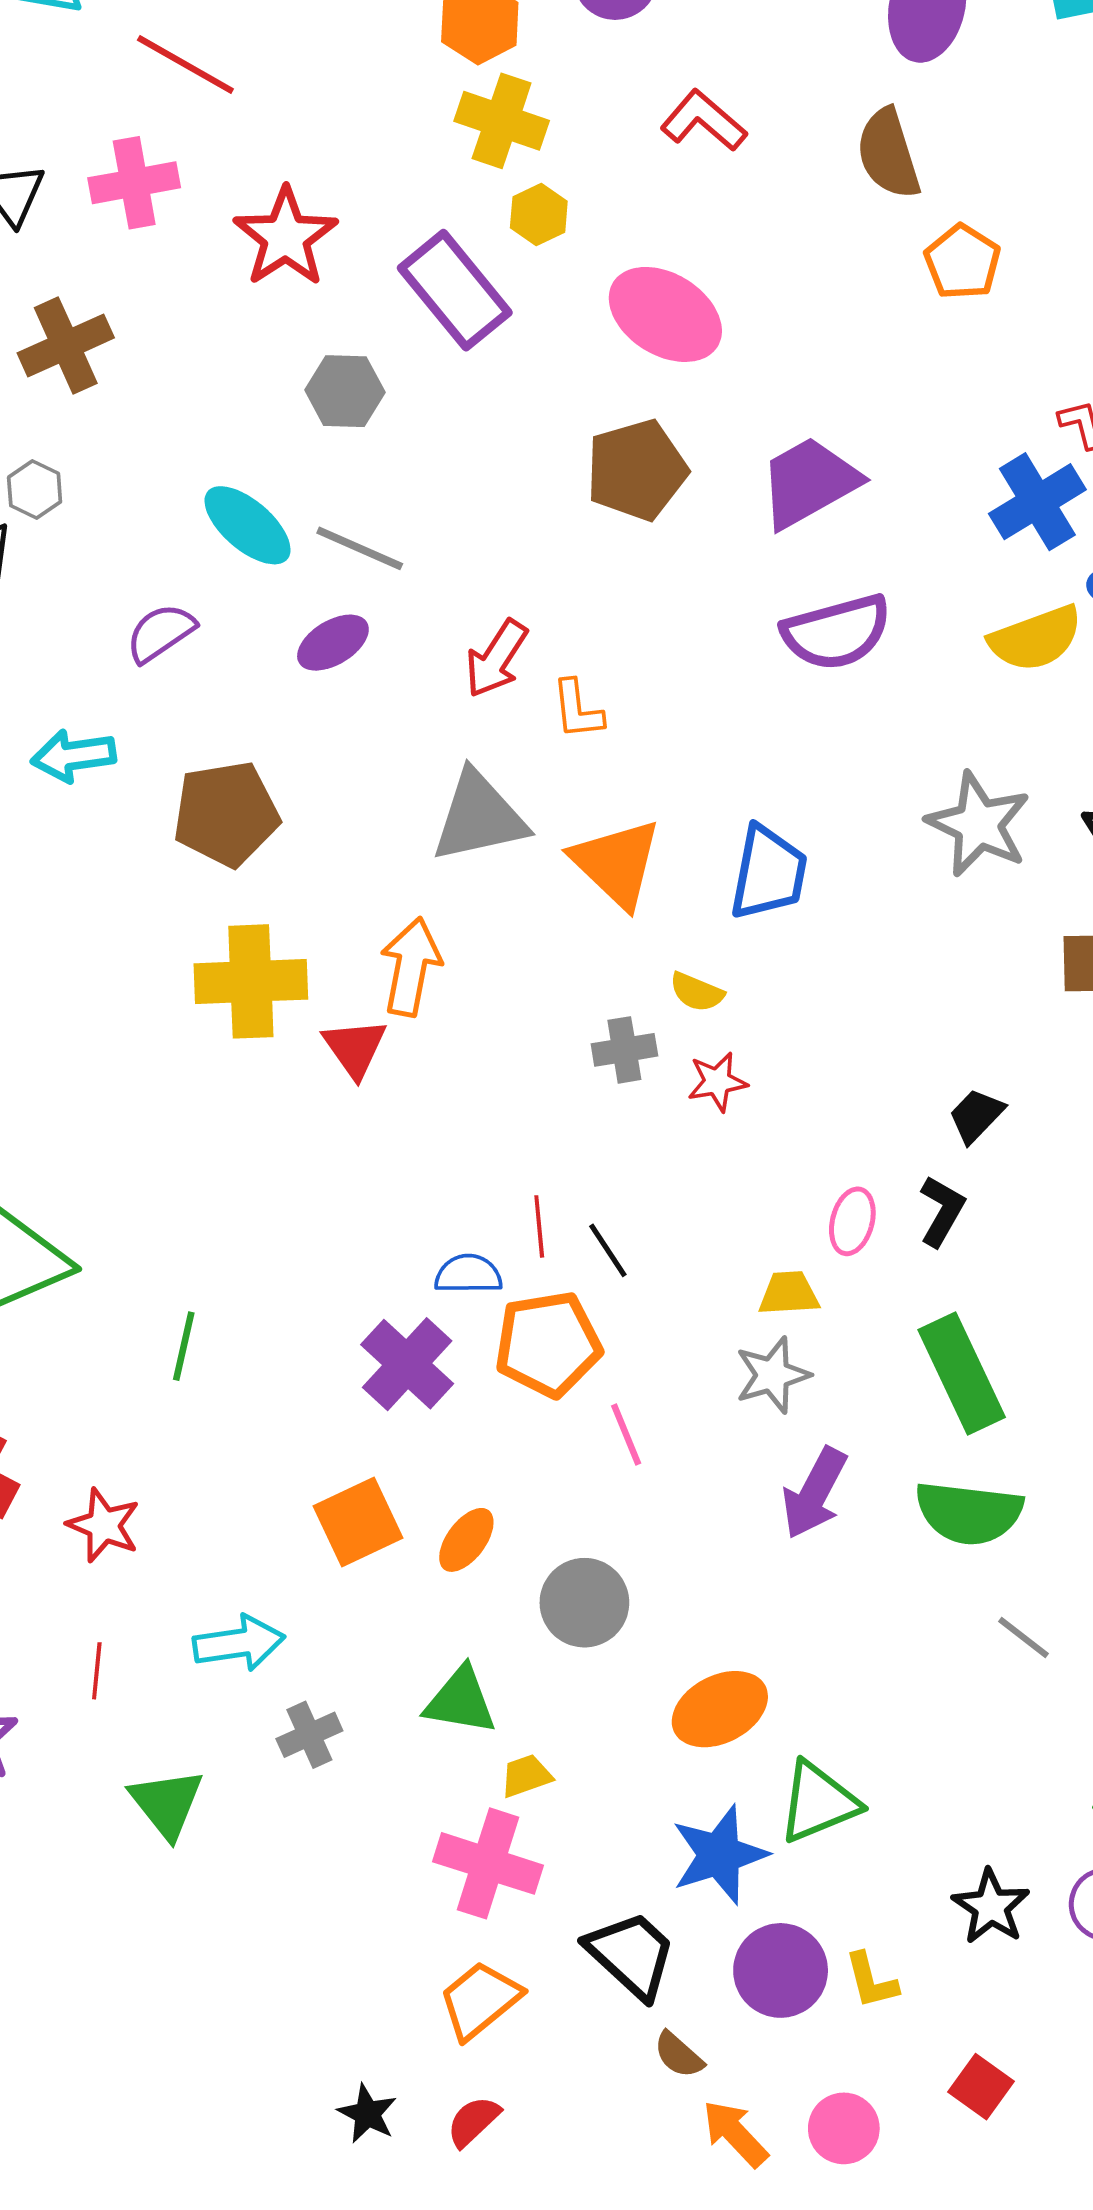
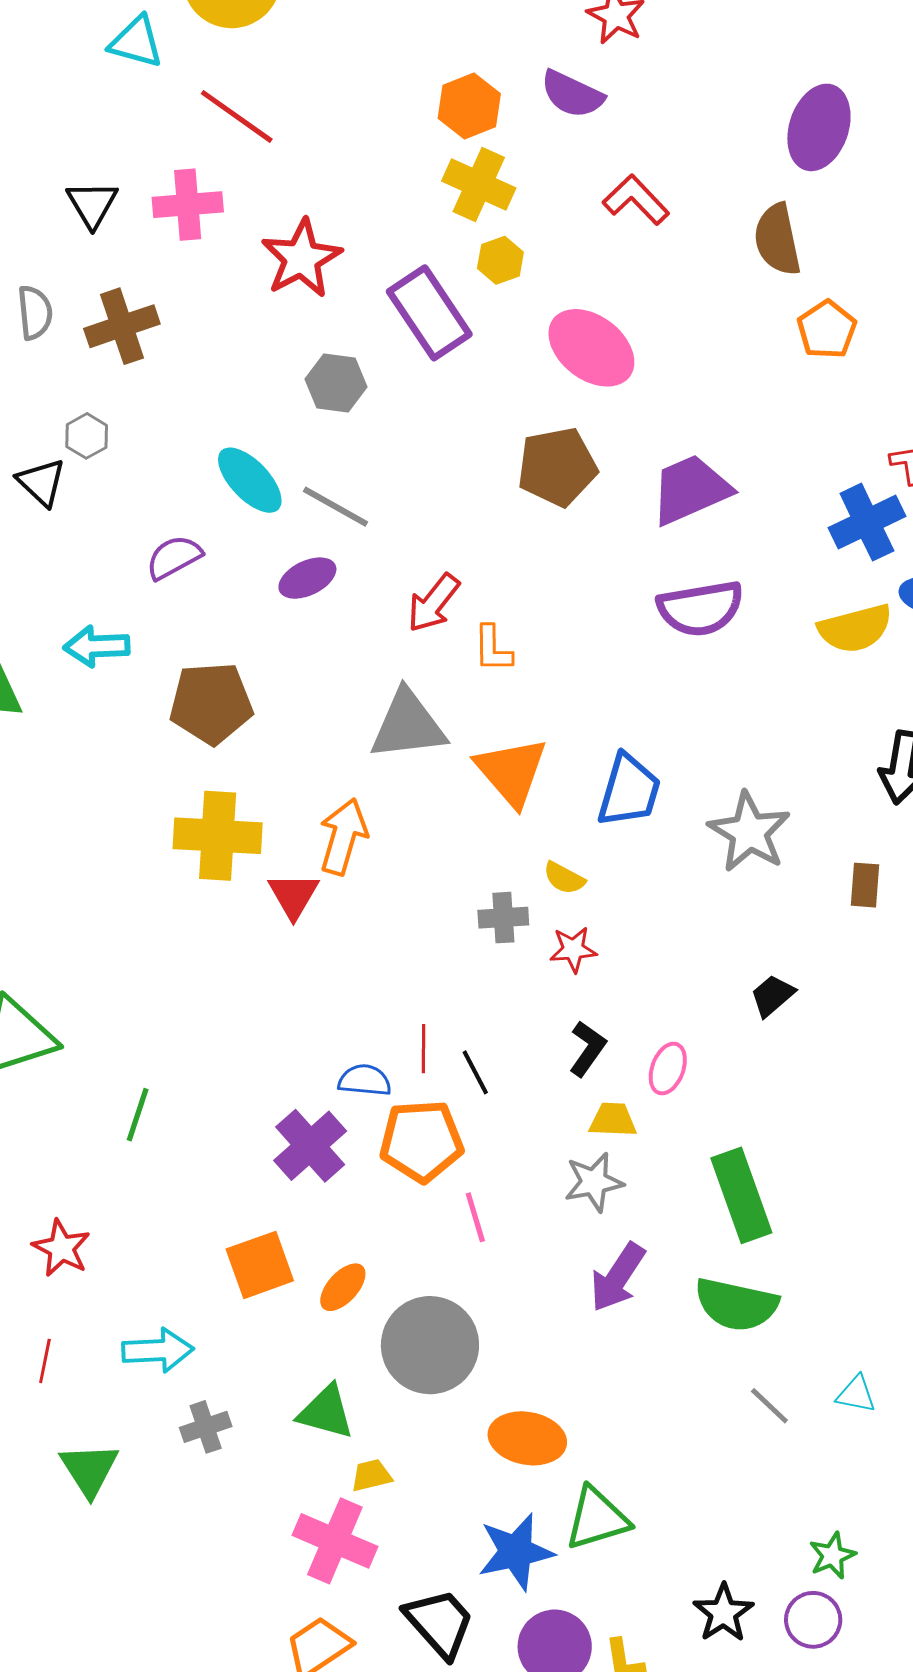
gray star: (979, 824) -> (749, 832), moved
black L-shape: (942, 1211) -> (587, 1049), moved
gray circle: (584, 1603) -> (430, 1345), size x1.4
orange ellipse: (720, 1709) -> (527, 1438), turned 32

